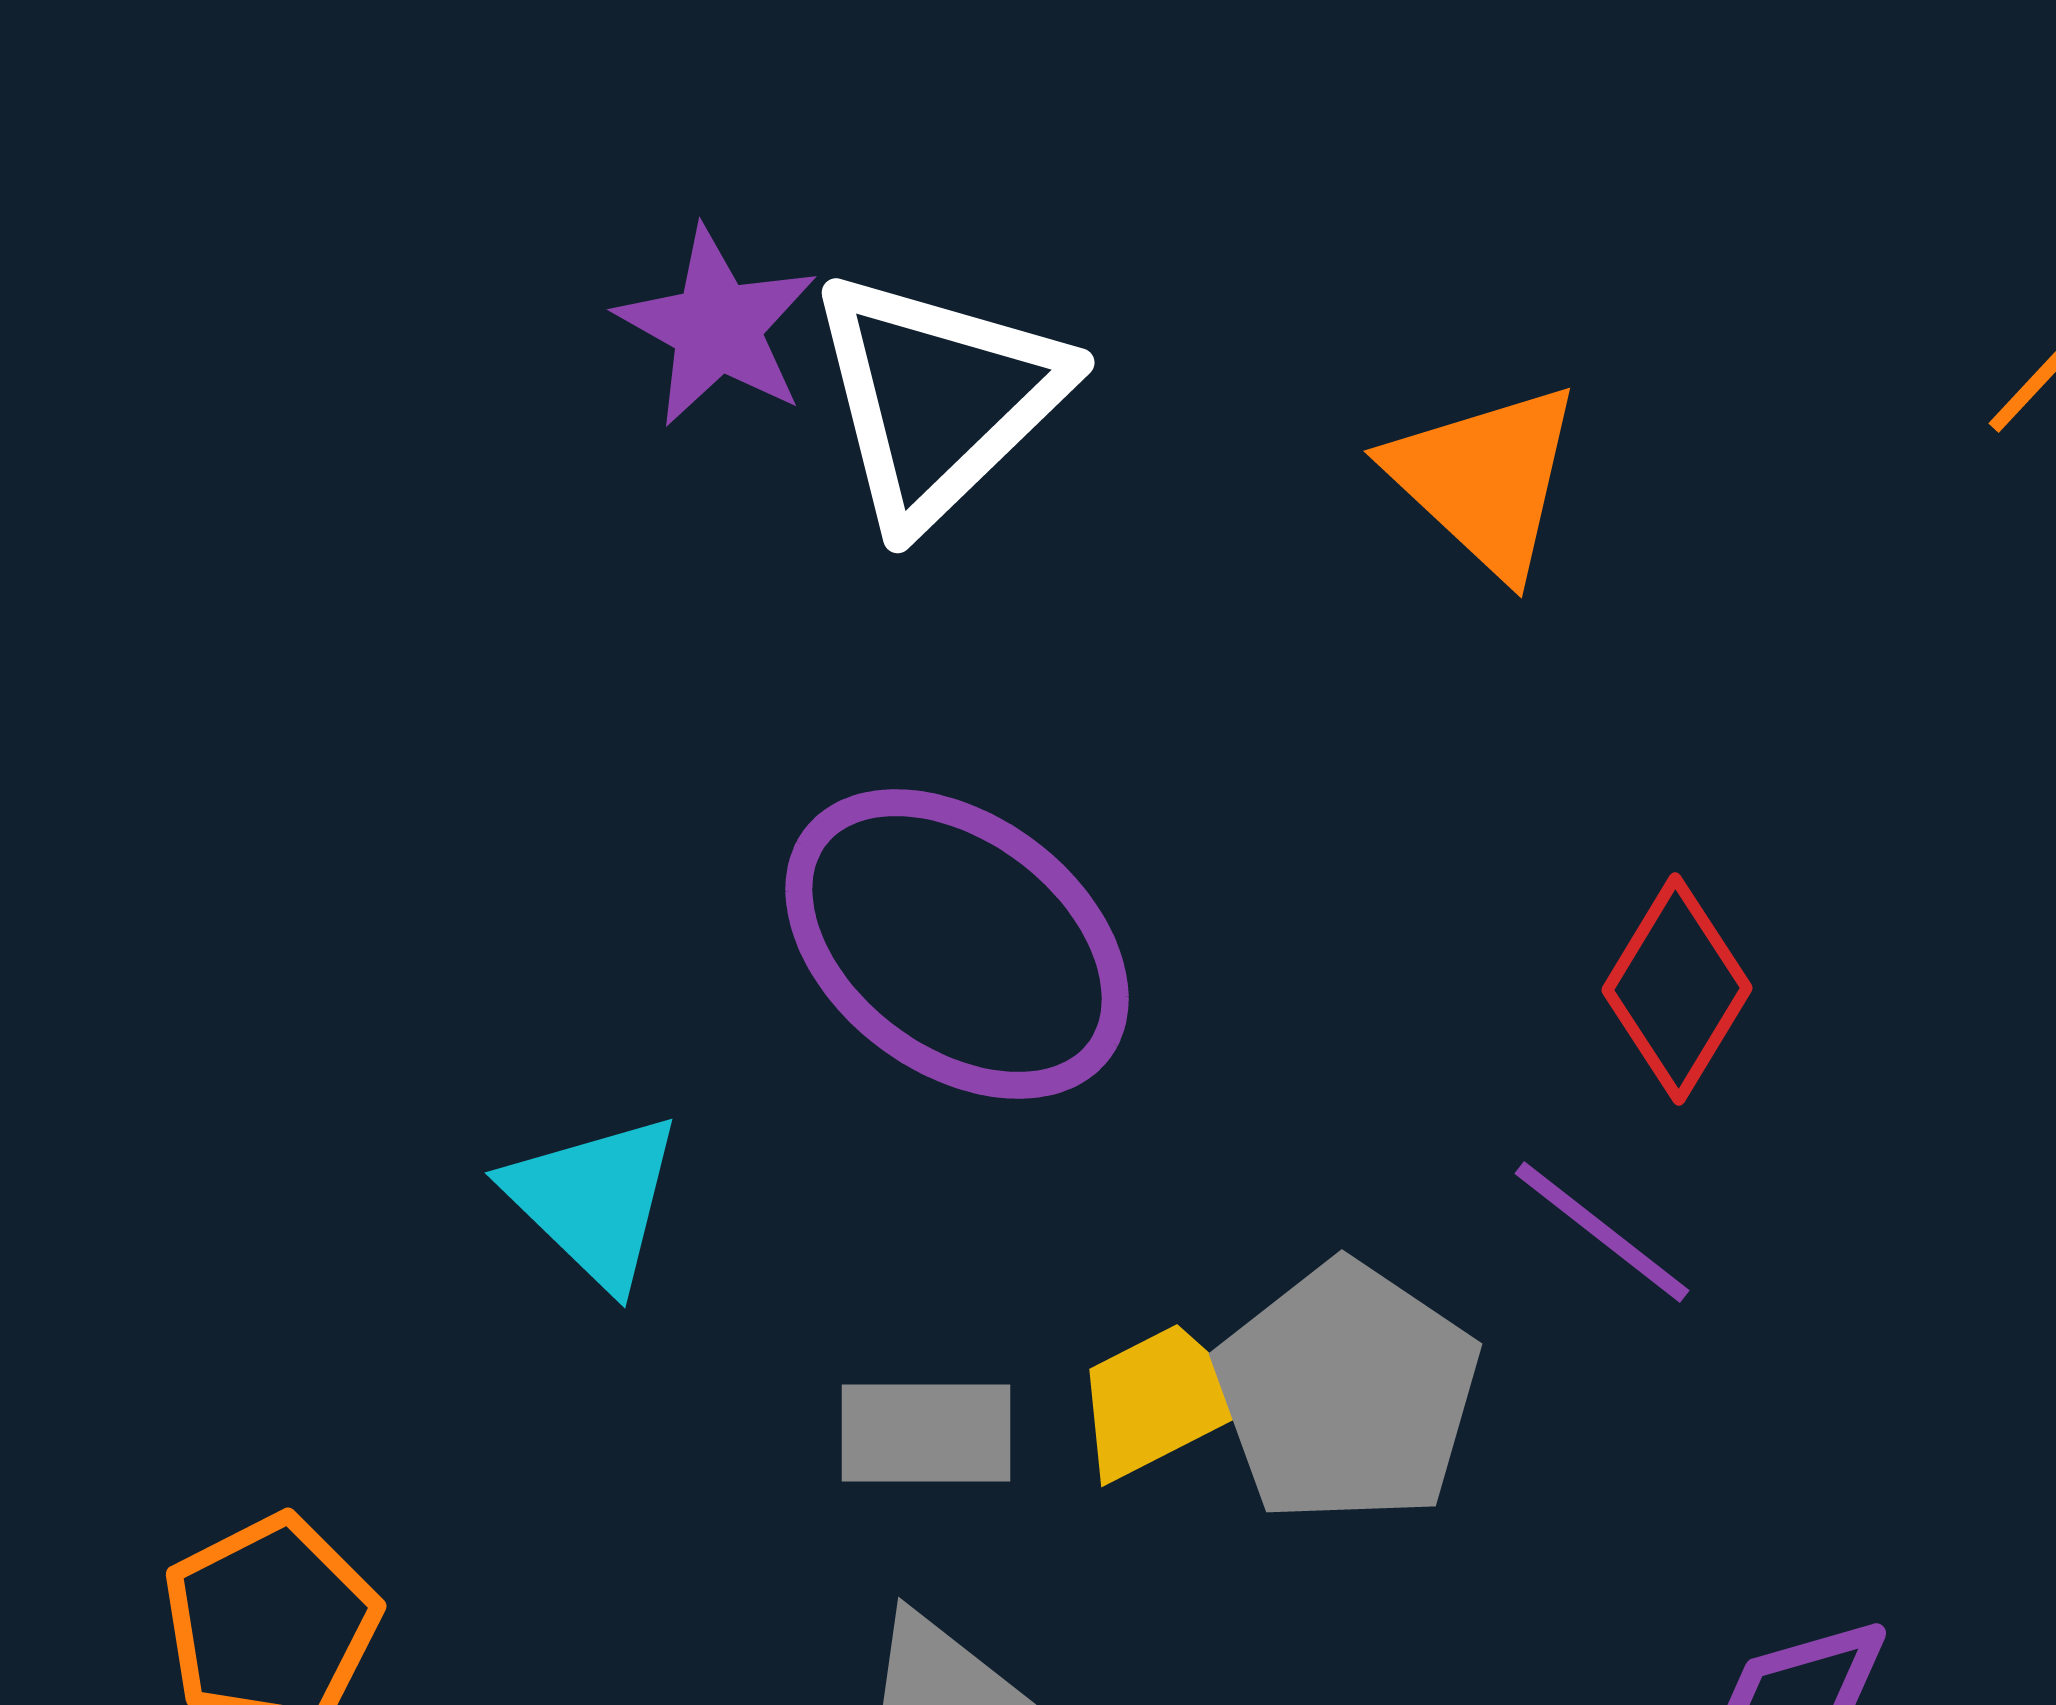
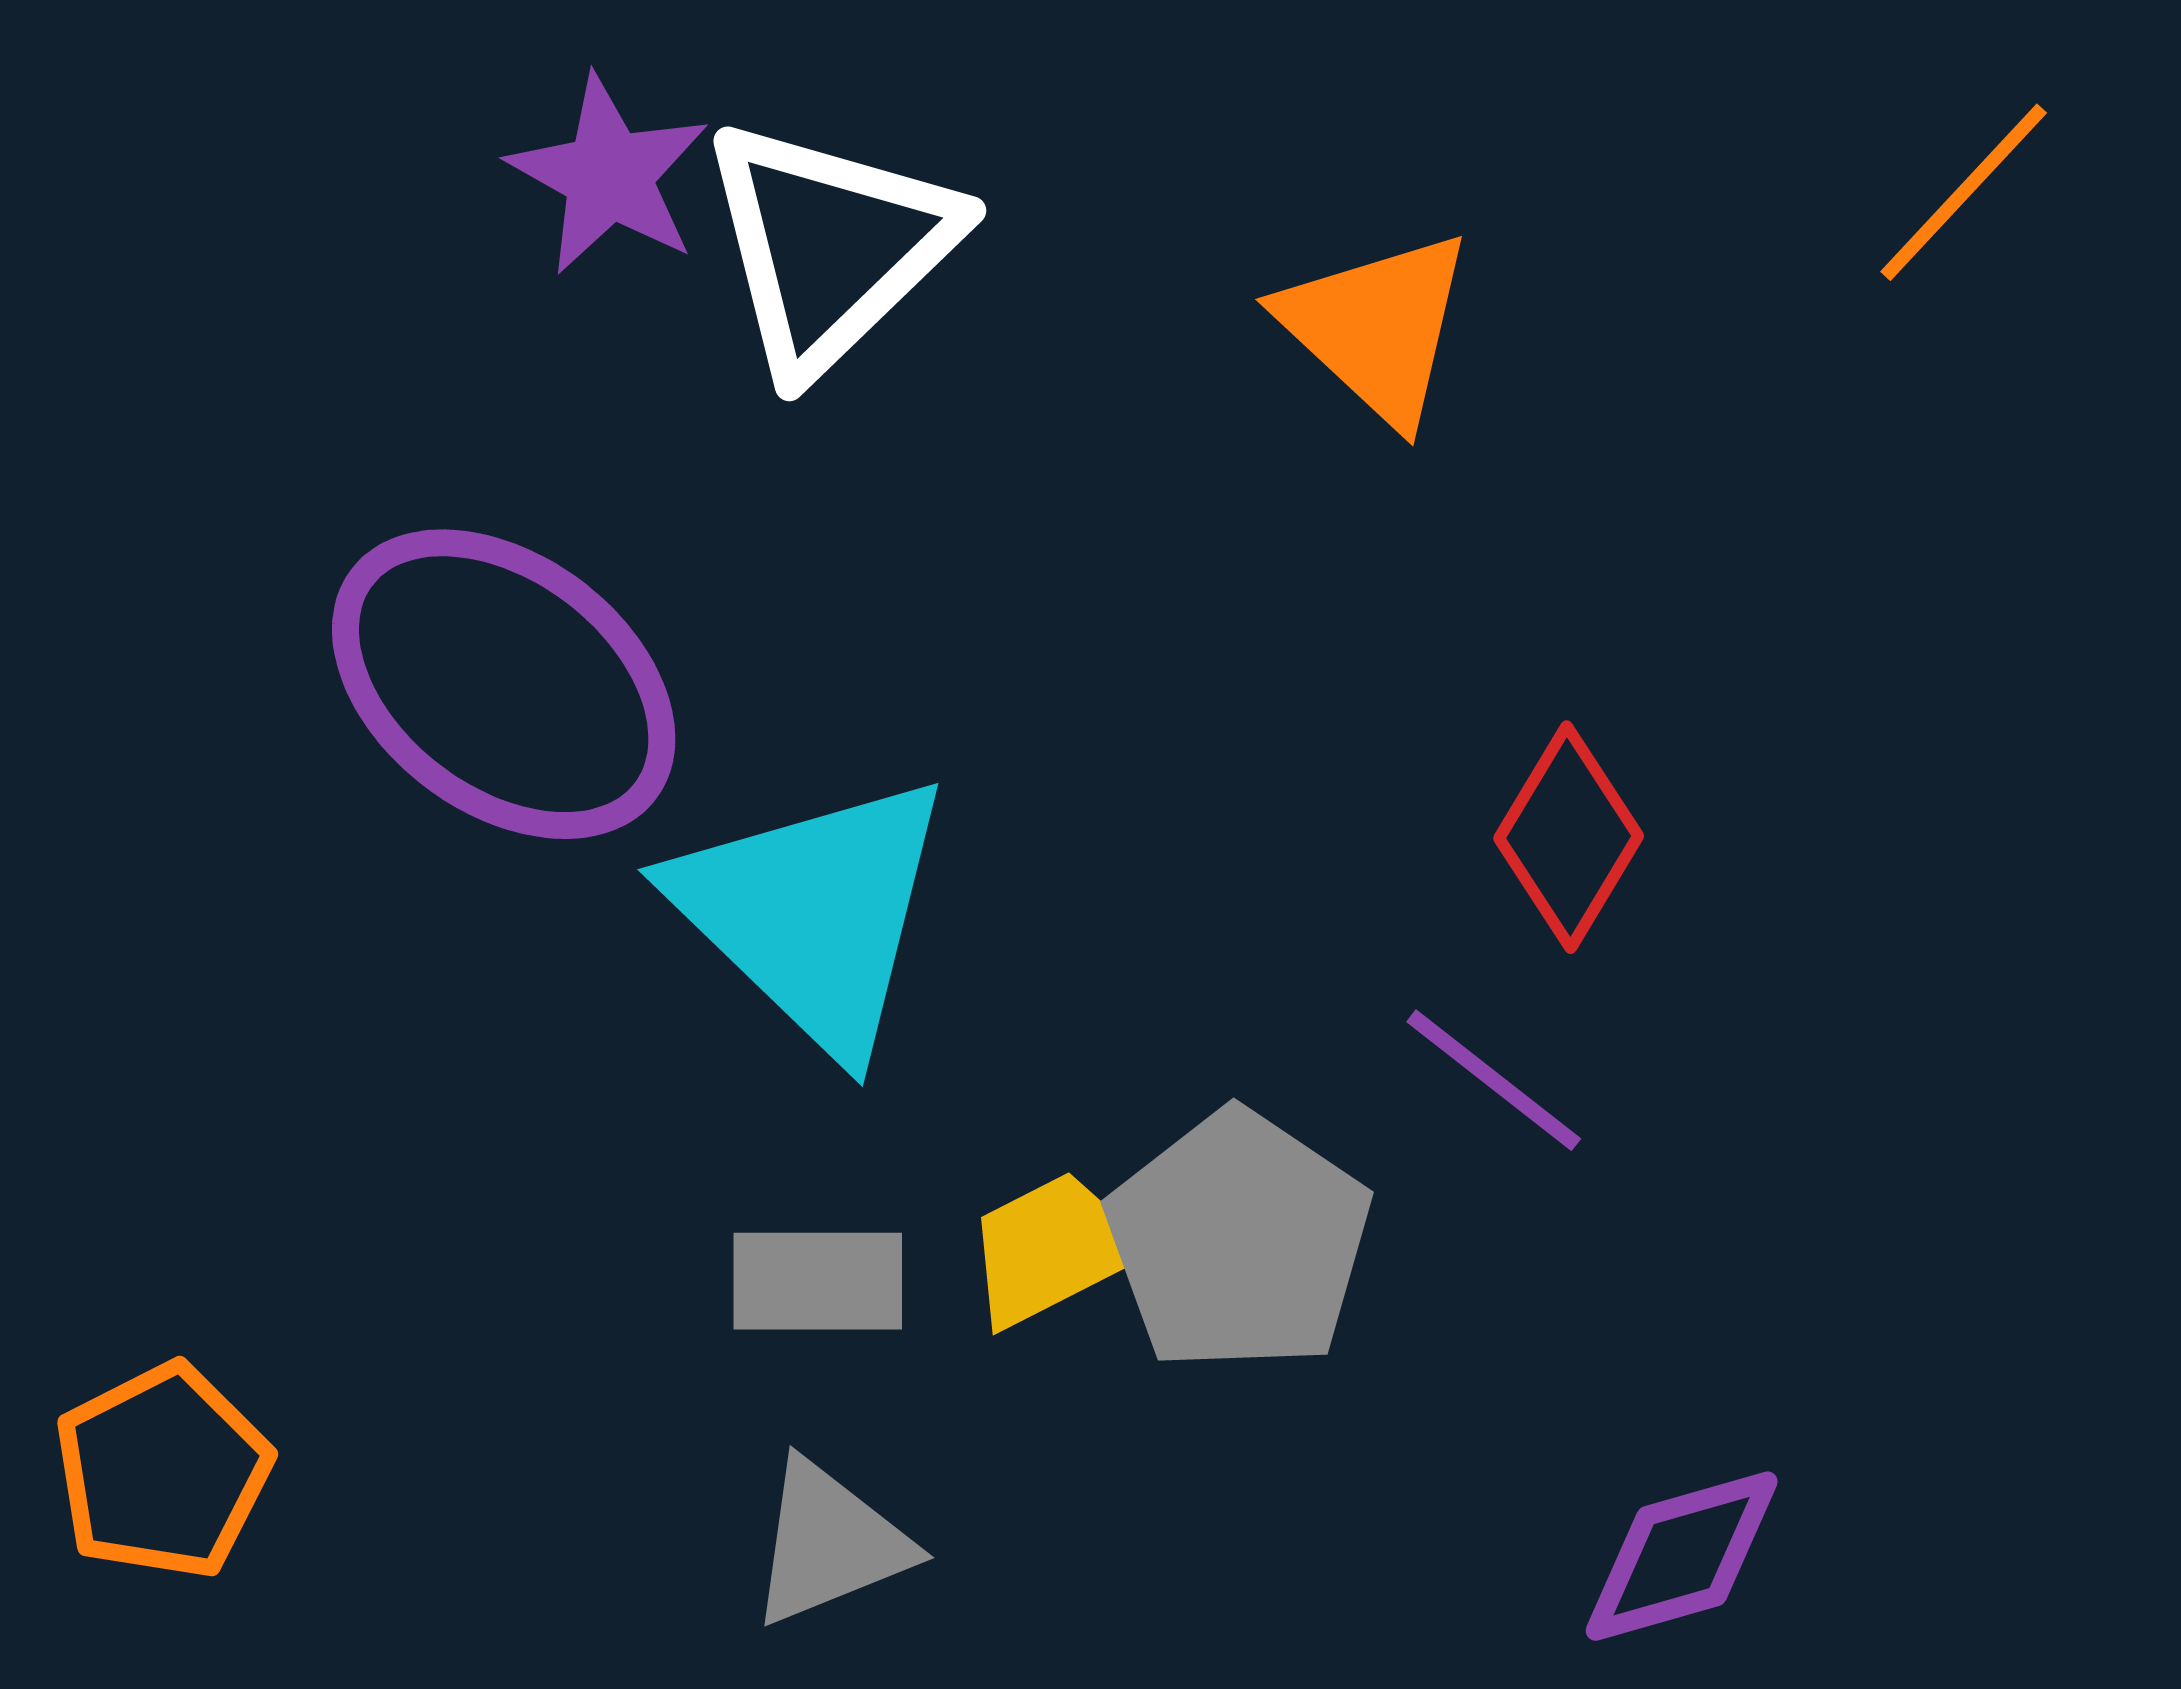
purple ellipse: (957, 944) -> (504, 684), moved
cyan triangle: (594, 1200) -> (813, 913), moved, size x1.6

